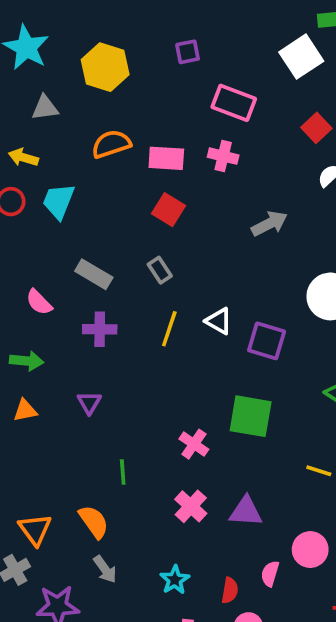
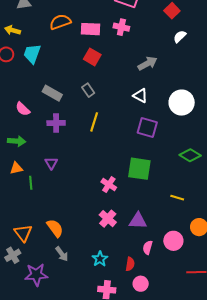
white triangle: (219, 321) -> (140, 96), moved
green line: (123, 472) -> (31, 183), moved
pink semicircle: (270, 574) -> (148, 248), moved

